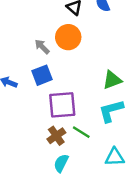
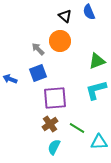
green triangle: (112, 80) -> (97, 61), moved
cyan L-shape: (111, 111) -> (96, 90), moved
green line: (81, 132) -> (77, 128), moved

